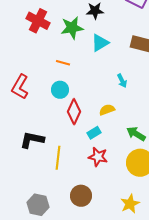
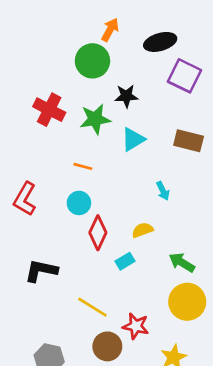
red star: (98, 157) -> (136, 326), moved
yellow line: (58, 158) -> (92, 307), moved, turned -65

